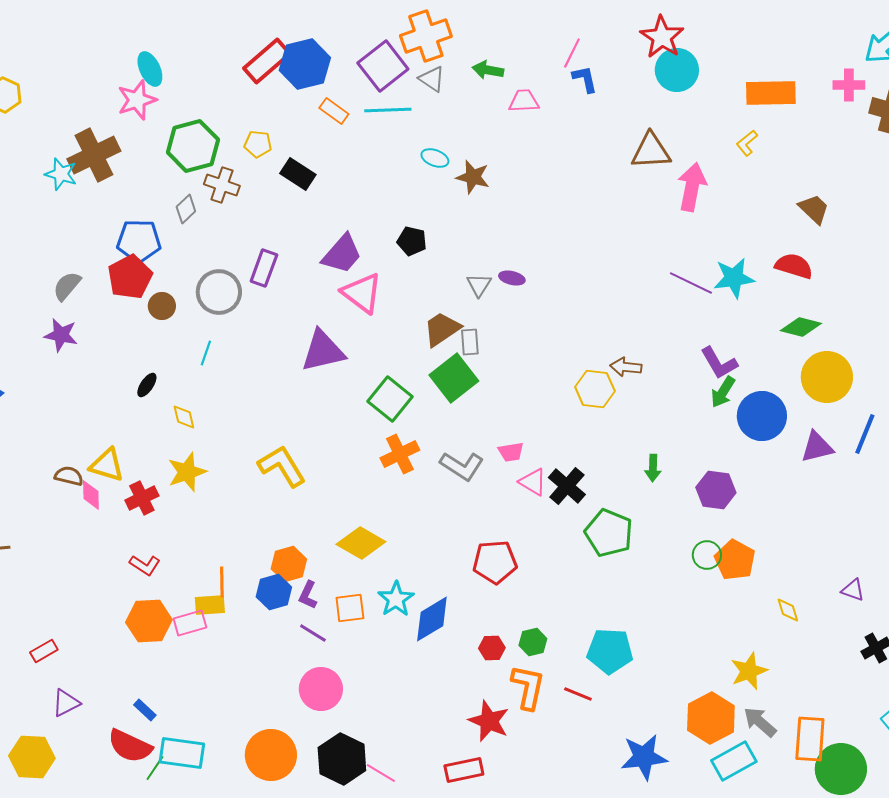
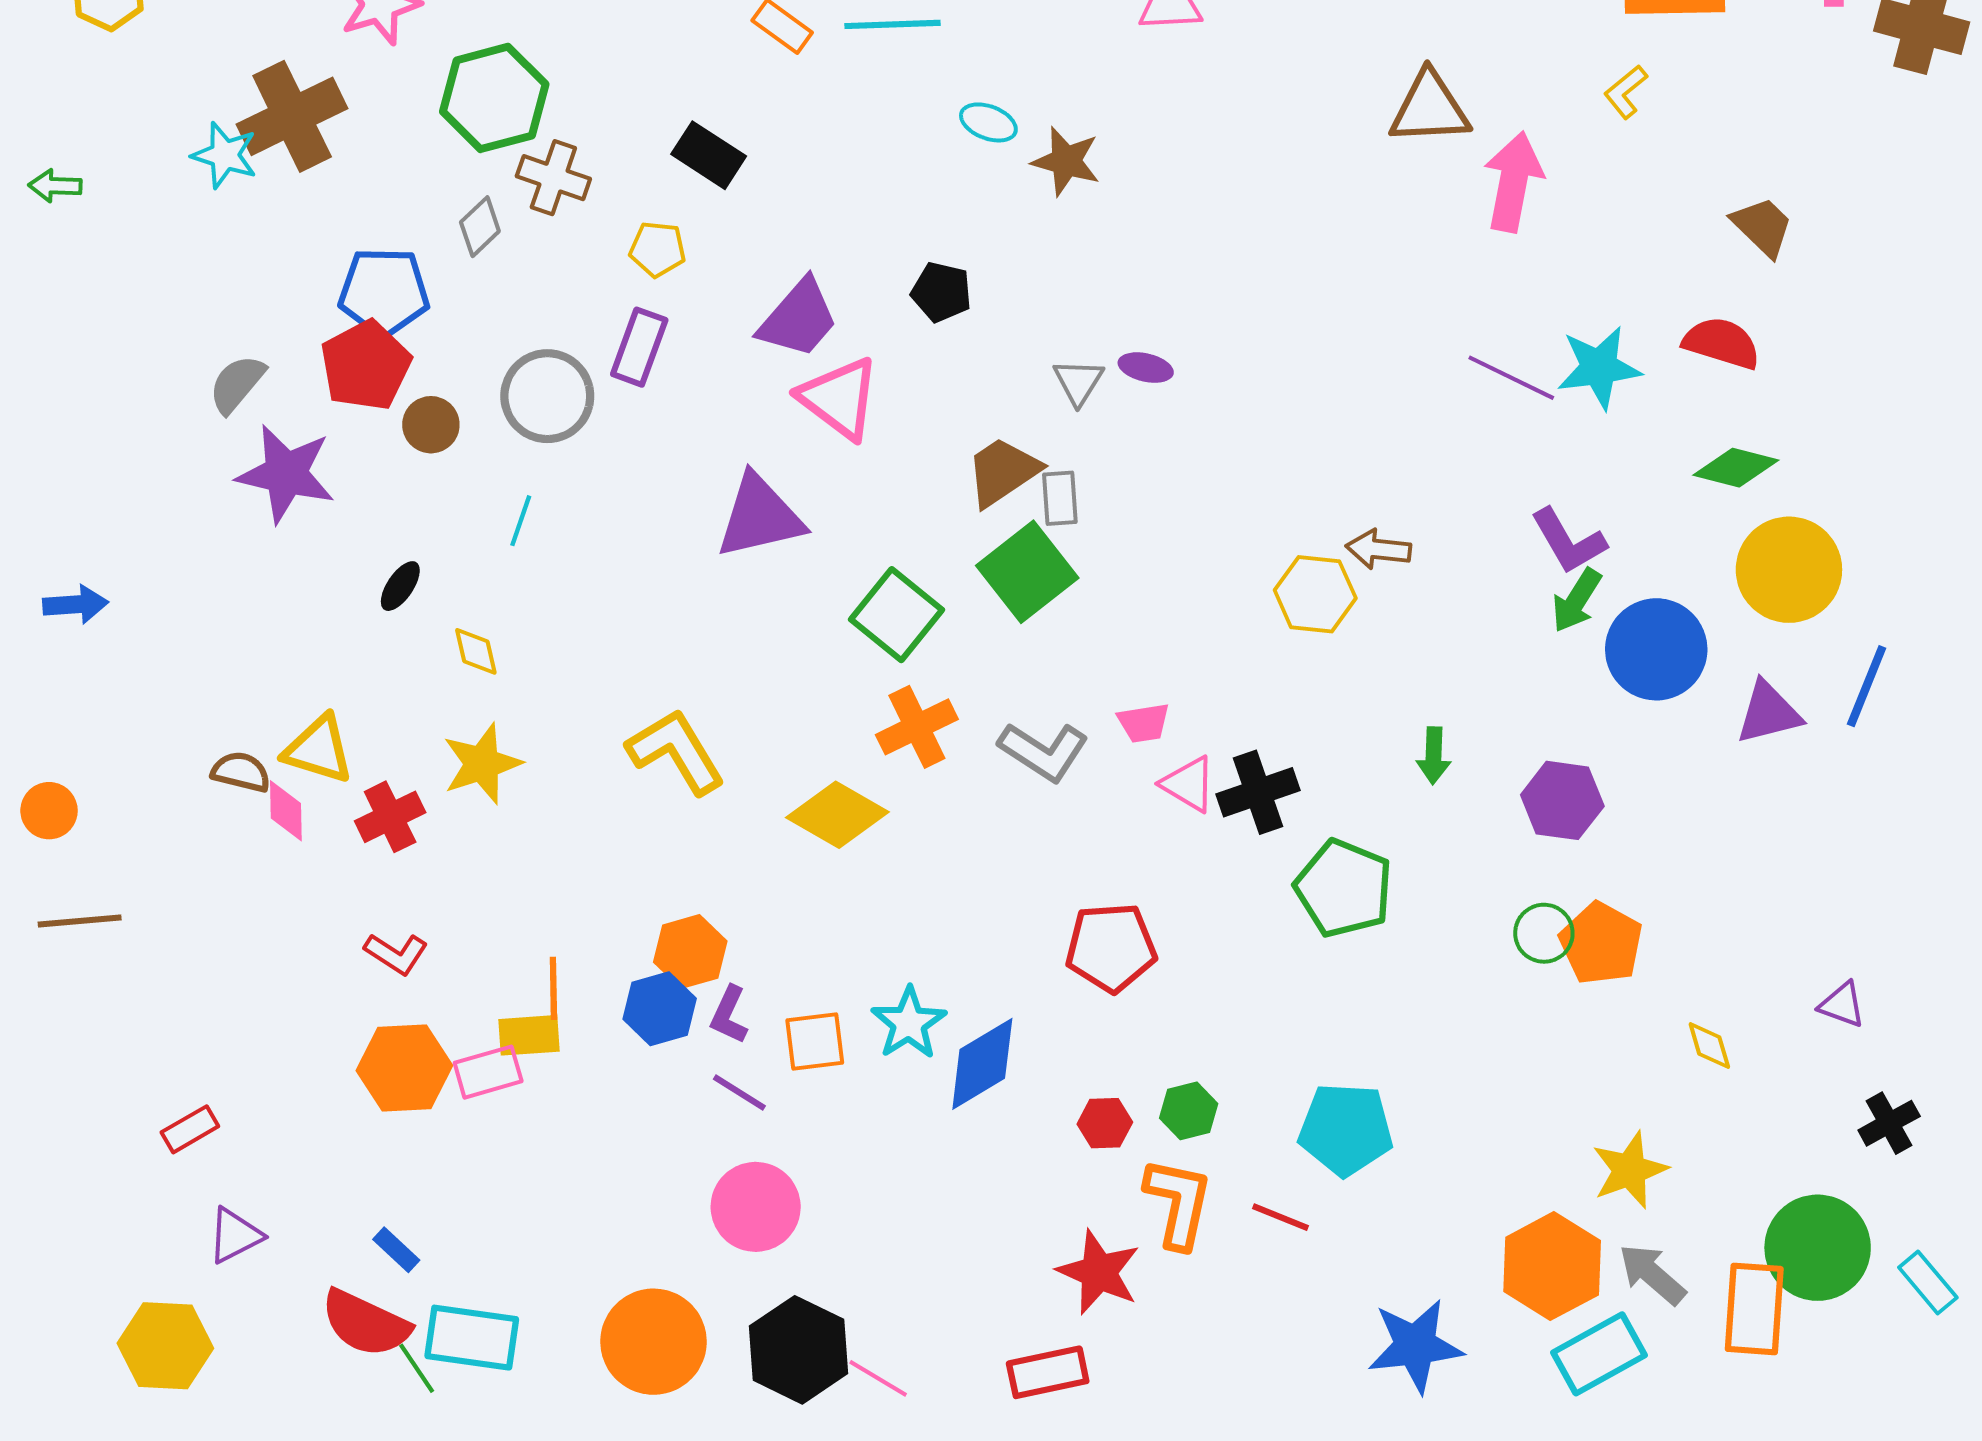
yellow pentagon: (258, 144) -> (658, 249), moved
purple star: (61, 335) -> (286, 474), moved, size x1.4
black cross: (567, 486) -> (1258, 792), turned 30
yellow diamond: (361, 543) -> (837, 815), moved
green line: (155, 768) -> (417, 1368), turned -68
green circle: (841, 769) -> (1818, 1248), moved

